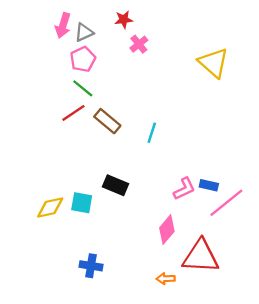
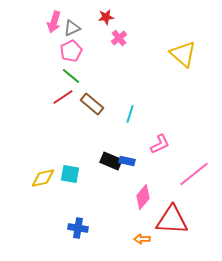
black rectangle: (115, 185) -> (111, 161), moved
blue rectangle: (209, 185) -> (127, 161), moved
pink L-shape: (184, 189) -> (160, 144), moved

